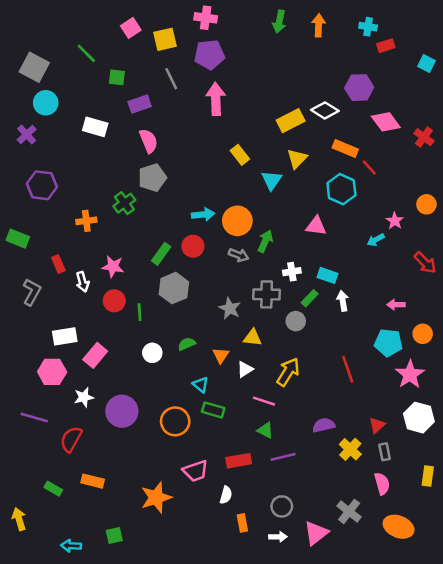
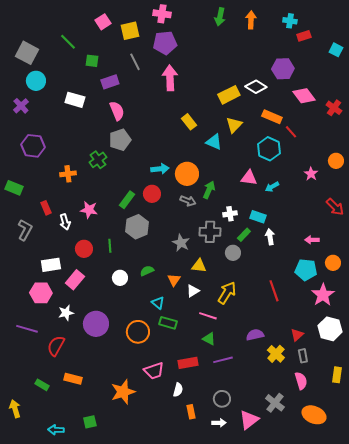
cyan triangle: (272, 180) -> (214, 142), turned -42
cyan arrow: (376, 240) -> (272, 187), moved
red circle: (114, 301) -> (84, 249), moved

